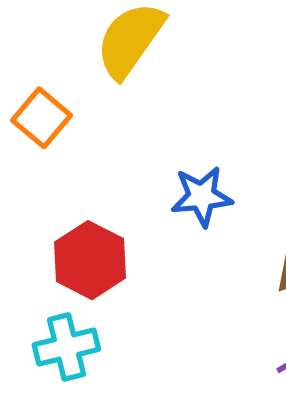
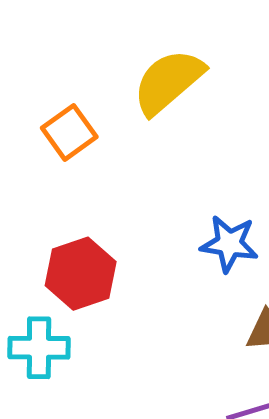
blue star: (202, 196) -> (229, 244), moved

